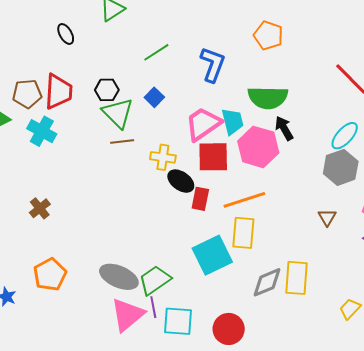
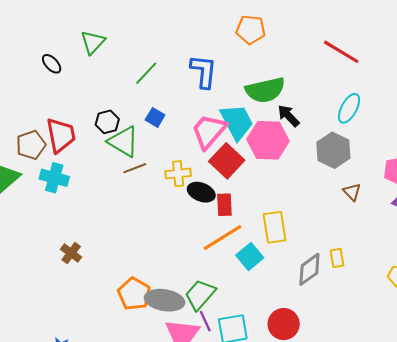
black ellipse: (66, 34) -> (52, 64), moved
cyan trapezoid: (232, 121) -> (237, 122), size x1.4
red square: (213, 157) -> (227, 161), turned -32
gray hexagon: (341, 167) -> (333, 150), moved
orange line: (244, 200) -> (222, 237), moved
cyan square: (212, 255) -> (250, 256), size x0.7
orange pentagon: (50, 275) -> (134, 294), moved
yellow rectangle: (297, 278) -> (337, 258), size x0.6

